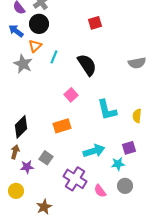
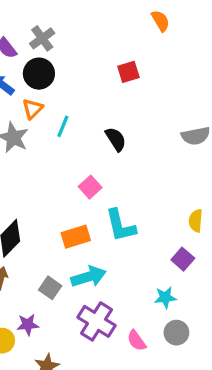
black semicircle: (87, 65) -> (116, 139), size x0.7
cyan L-shape: (107, 110) -> (120, 225), moved
purple square: (129, 148) -> (183, 259), moved, turned -32
cyan arrow: (94, 151) -> (89, 277), moved
purple star: (27, 167) -> (28, 325), moved

